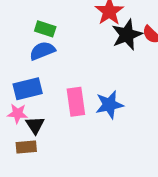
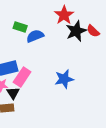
blue semicircle: (42, 51) -> (35, 36), moved
pink rectangle: (76, 102) -> (22, 77), moved, turned 42

